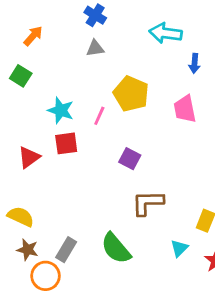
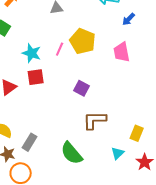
blue arrow: (194, 63) -> (129, 19), turned 40
pink line: (99, 116) -> (60, 49), moved
gray rectangle: (66, 250) -> (30, 142), moved

